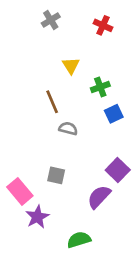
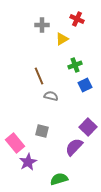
gray cross: (51, 20) -> (42, 25), moved, turned 32
yellow triangle: (71, 66) -> (62, 39), moved, turned 32

